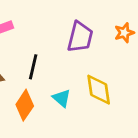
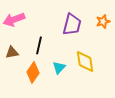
cyan triangle: (62, 98) -> (59, 67), turned 32

